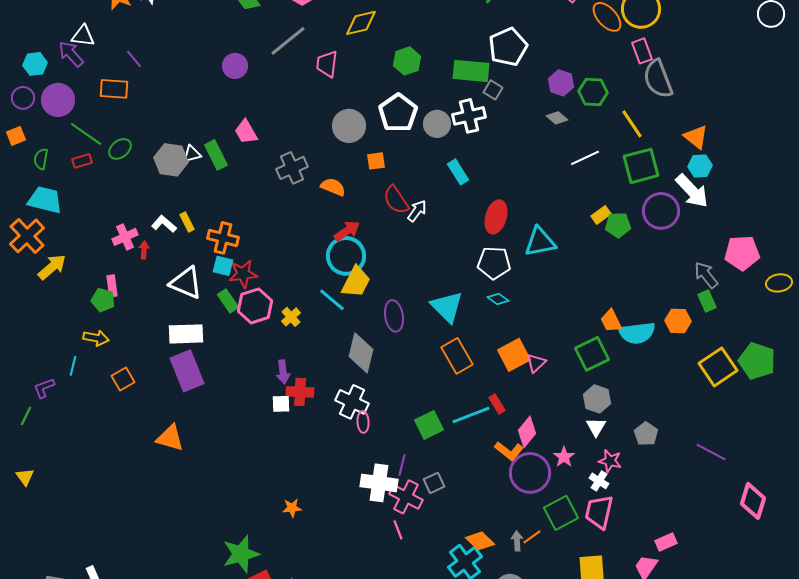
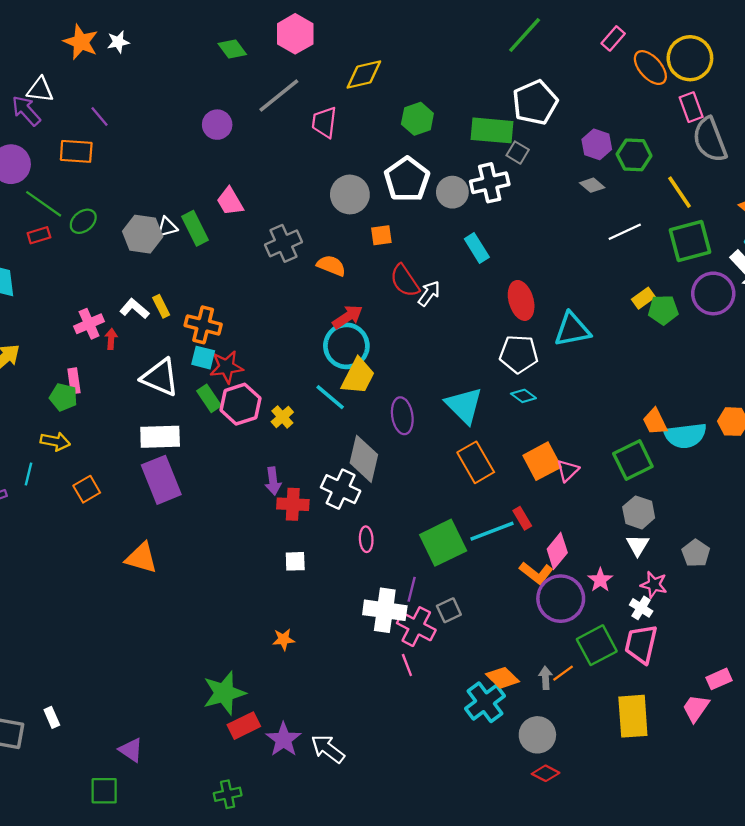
red ellipse: (496, 217) -> (521, 300), turned -32
white cross: (352, 402) -> (341, 489), moved
white square: (281, 404) -> (295, 561), moved
green square: (429, 425) -> (443, 543), size x1.4

